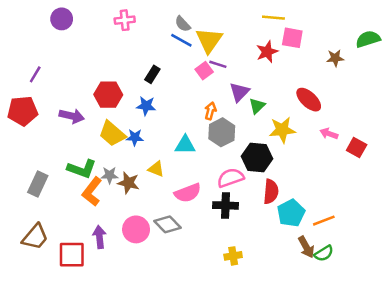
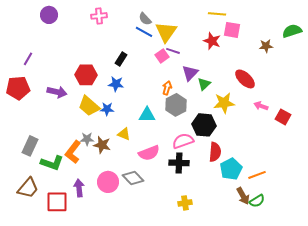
red star: (267, 52) -> (212, 41), turned -30
green L-shape: (82, 169) -> (52, 163), moved

